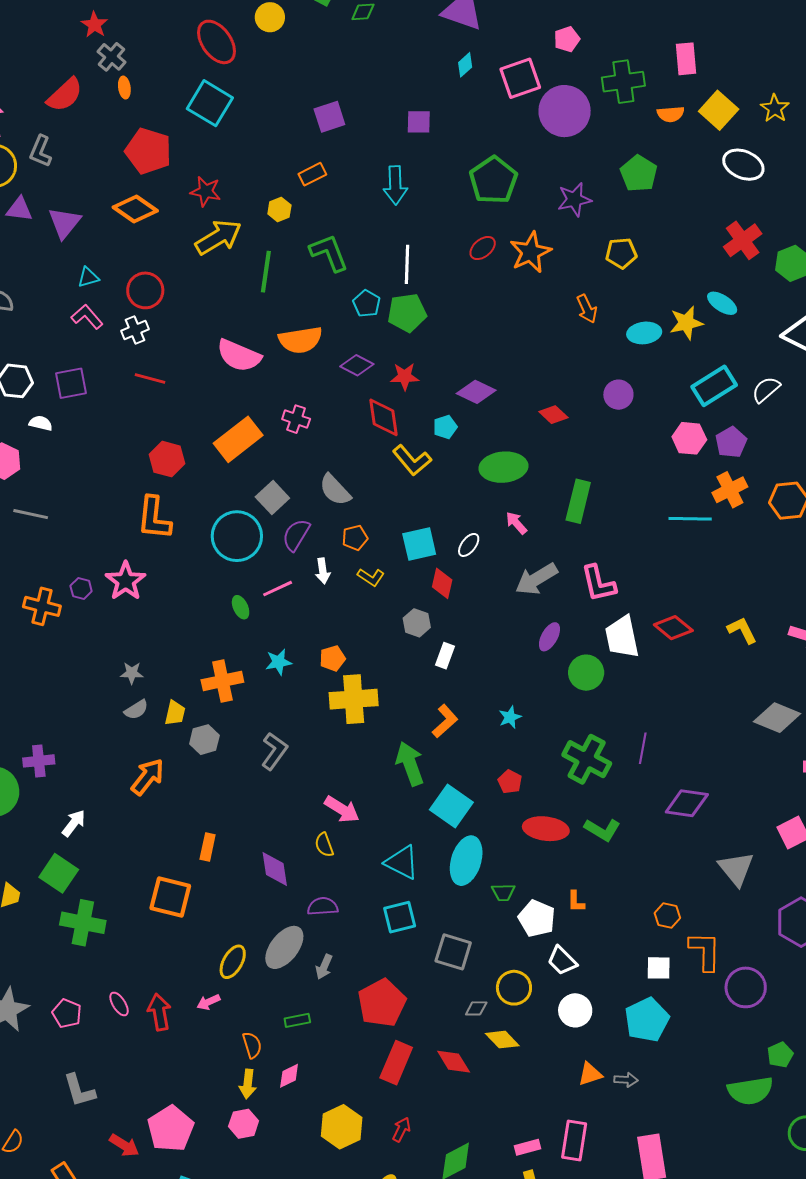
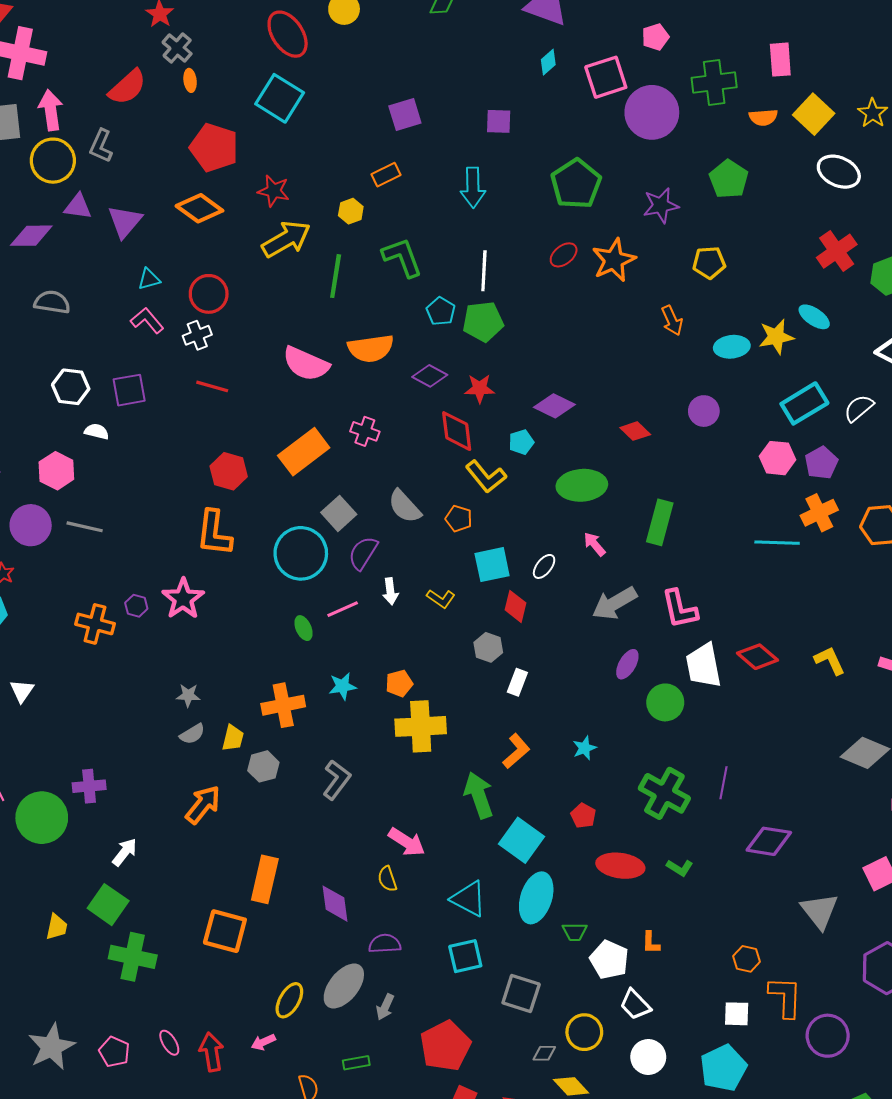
orange pentagon: (355, 538) -> (459, 519), moved, turned 30
green L-shape: (602, 830) -> (680, 868), size x0.7
orange rectangle: (208, 847) -> (265, 879), size x1.6

